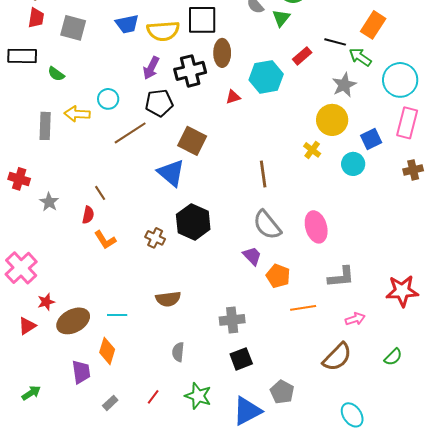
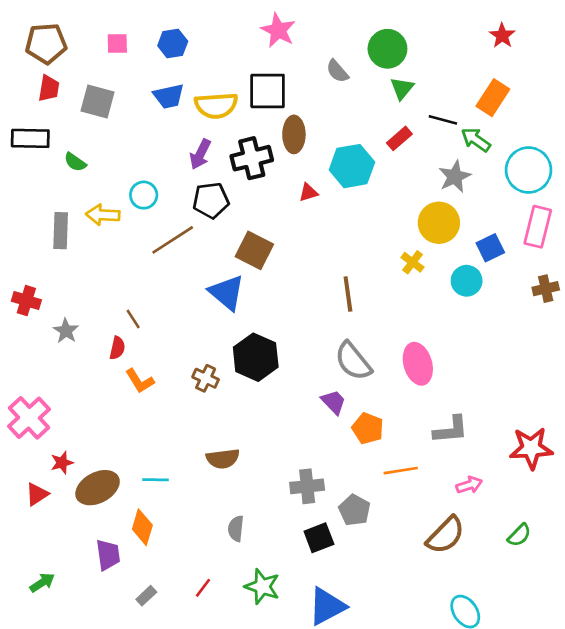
green triangle: (281, 18) -> (402, 88), moved
gray pentagon: (282, 392) -> (355, 510), moved

